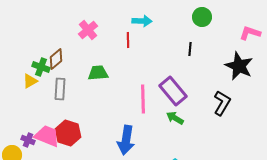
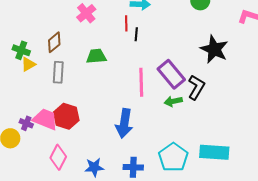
black line: (190, 49) -> (136, 34), moved
black star: (239, 66) -> (214, 49), moved
green cross: (41, 67) -> (21, 50), moved
black L-shape: (222, 103) -> (196, 87), moved
green arrow: (175, 118) -> (173, 101), turned -42

